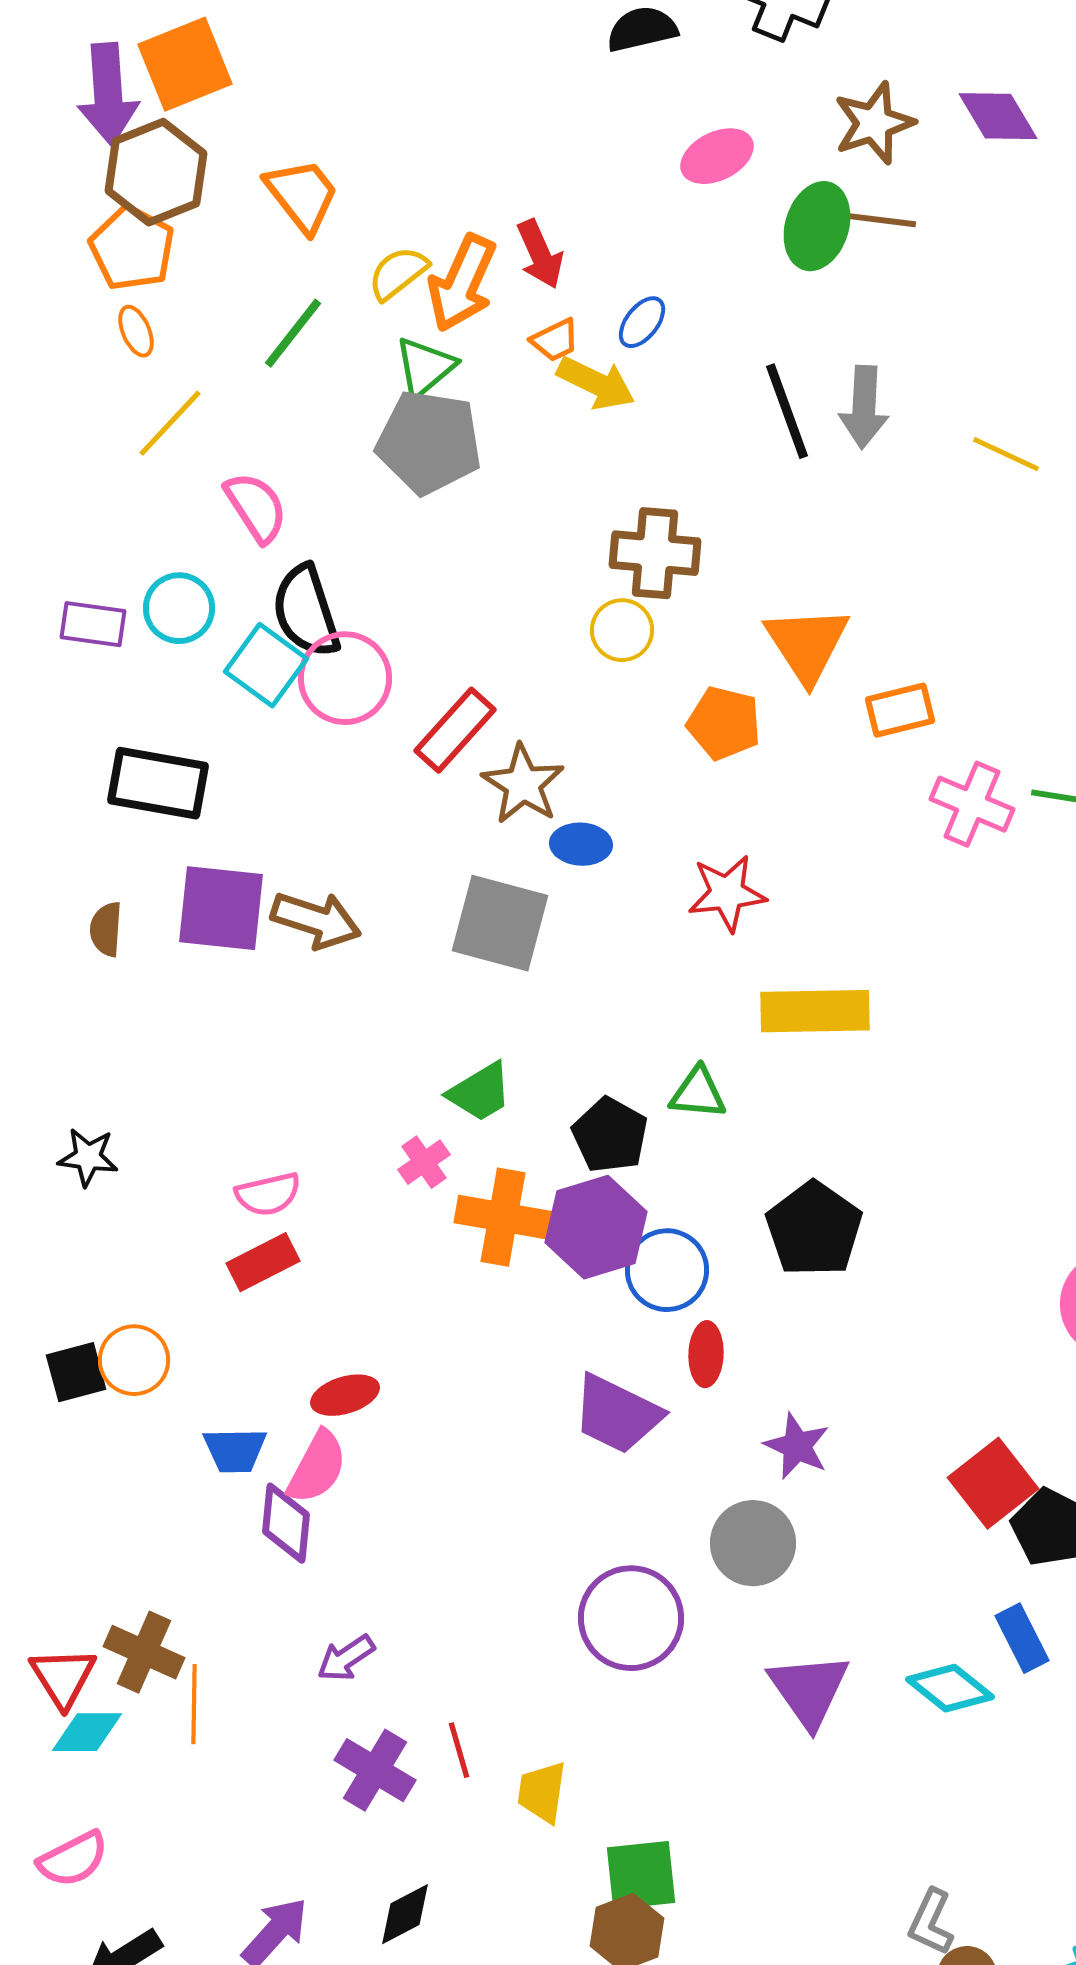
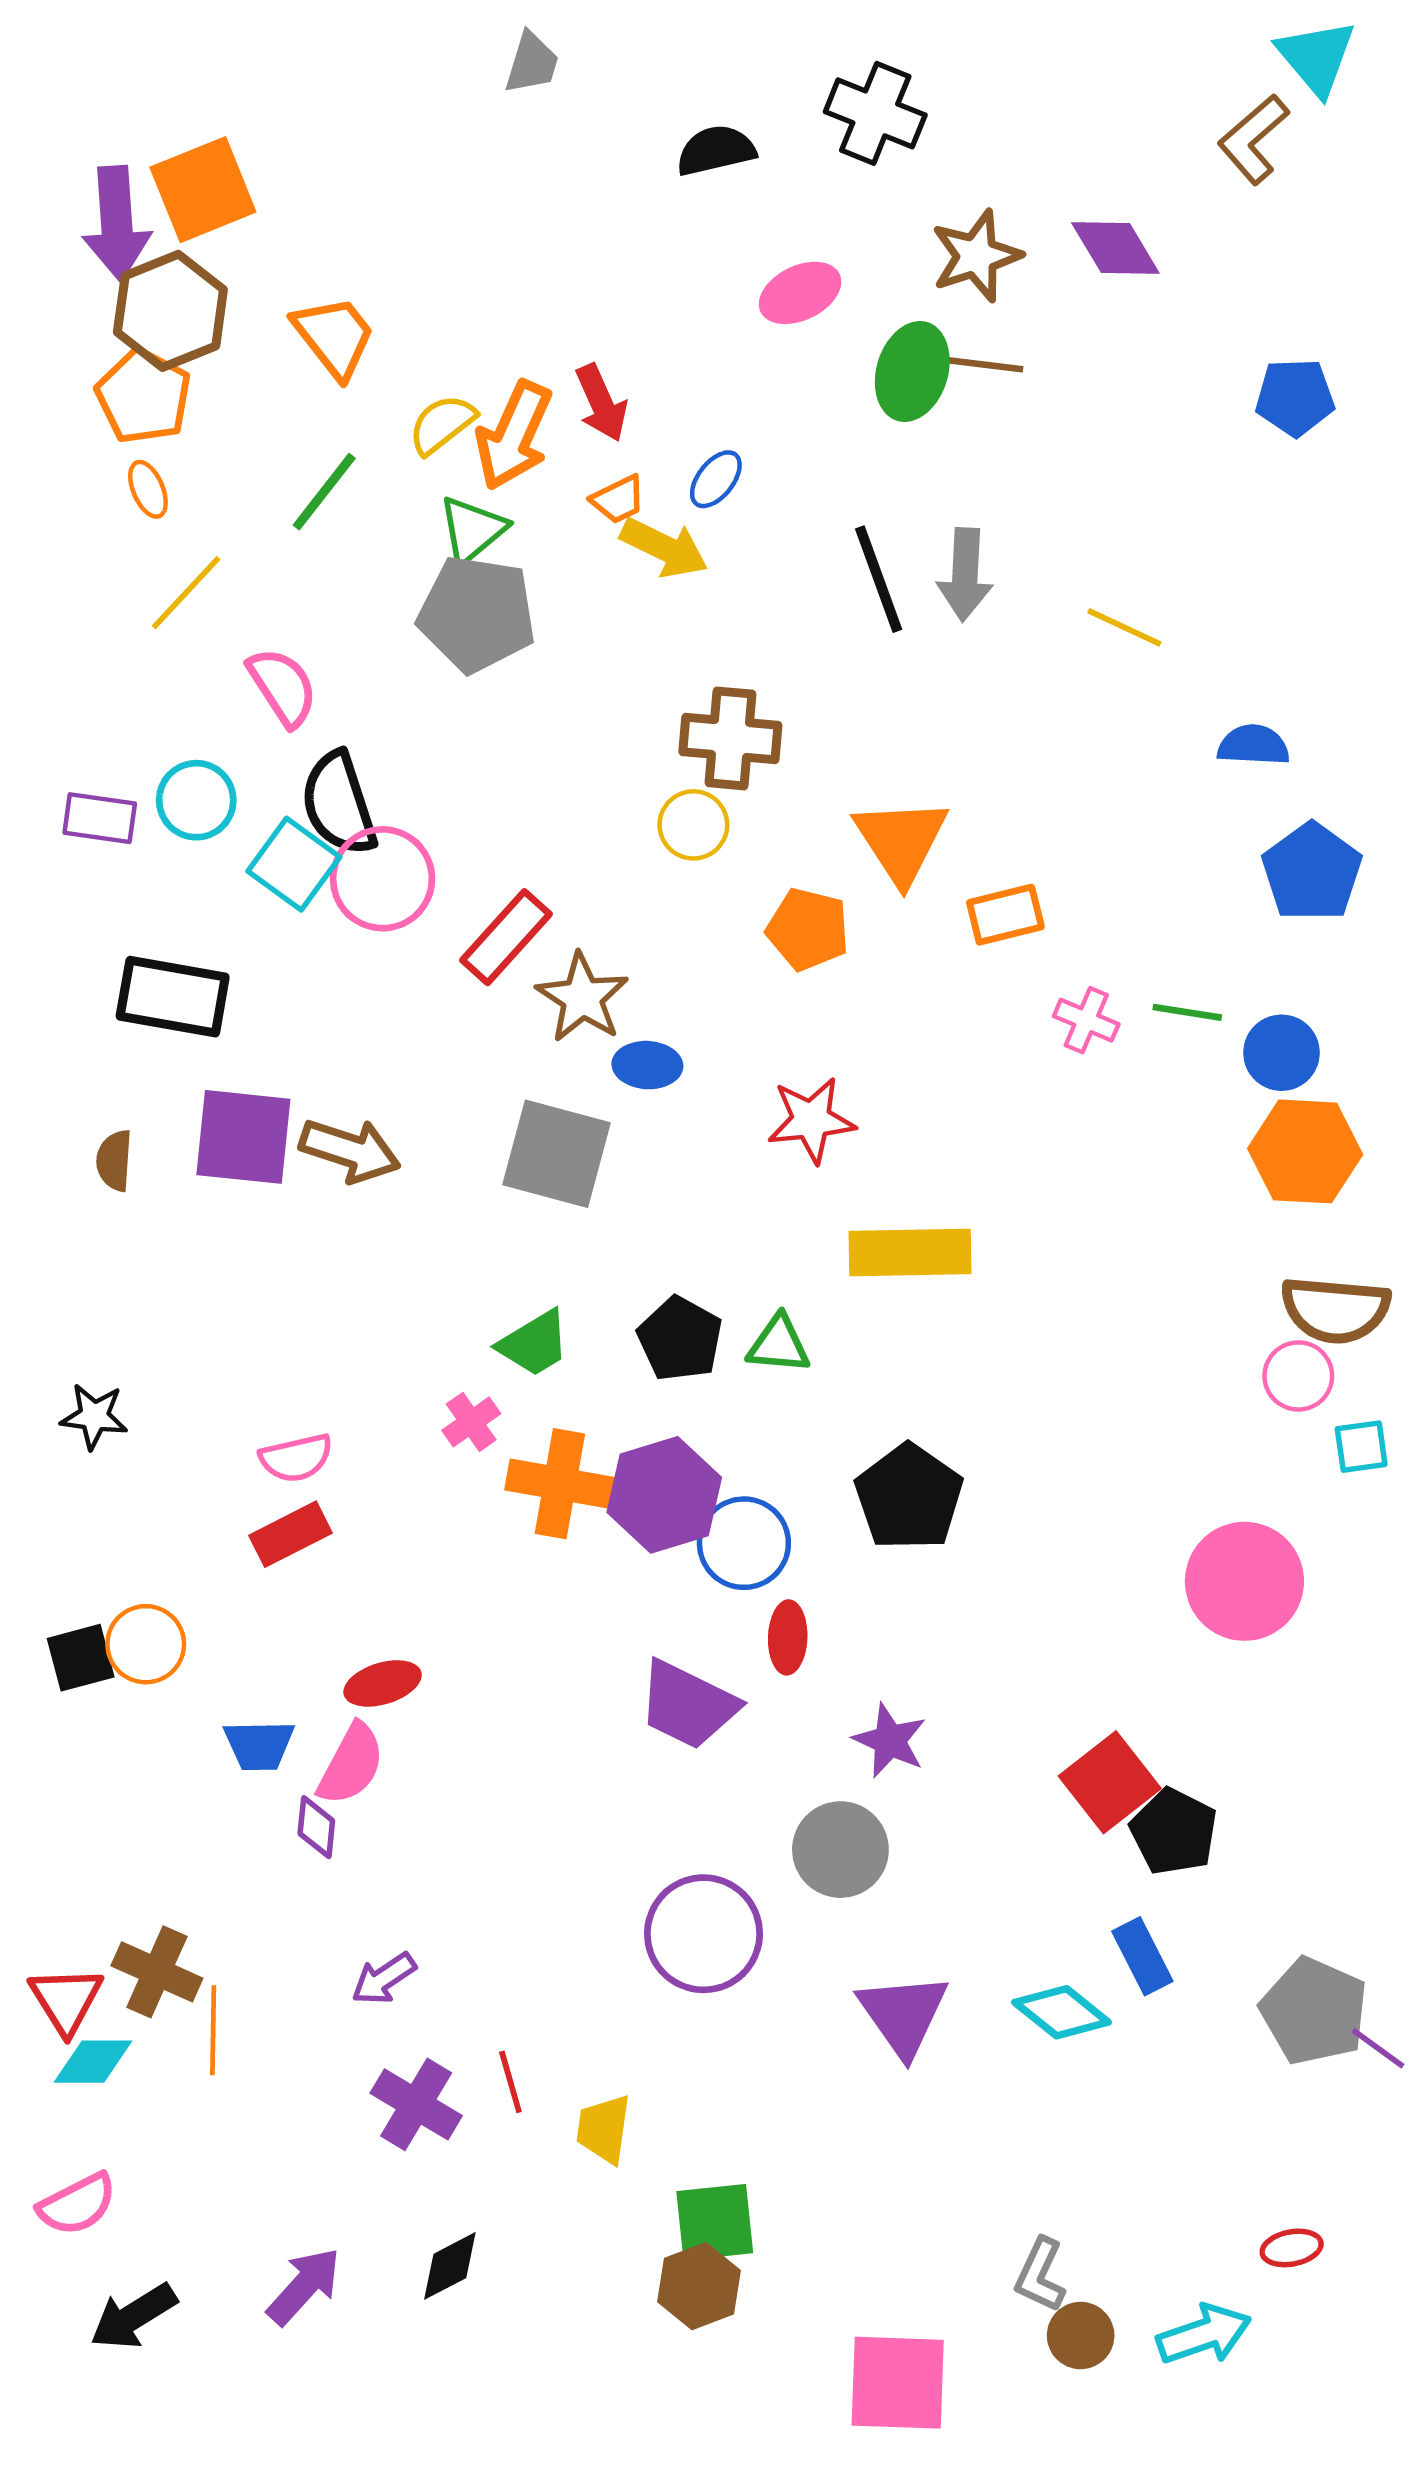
pink cross: (972, 804) -> (1086, 1020), size x0.7
black pentagon: (610, 1135) -> (680, 1339), moved
purple diamond: (286, 1523) -> (316, 1827), size x0.7

